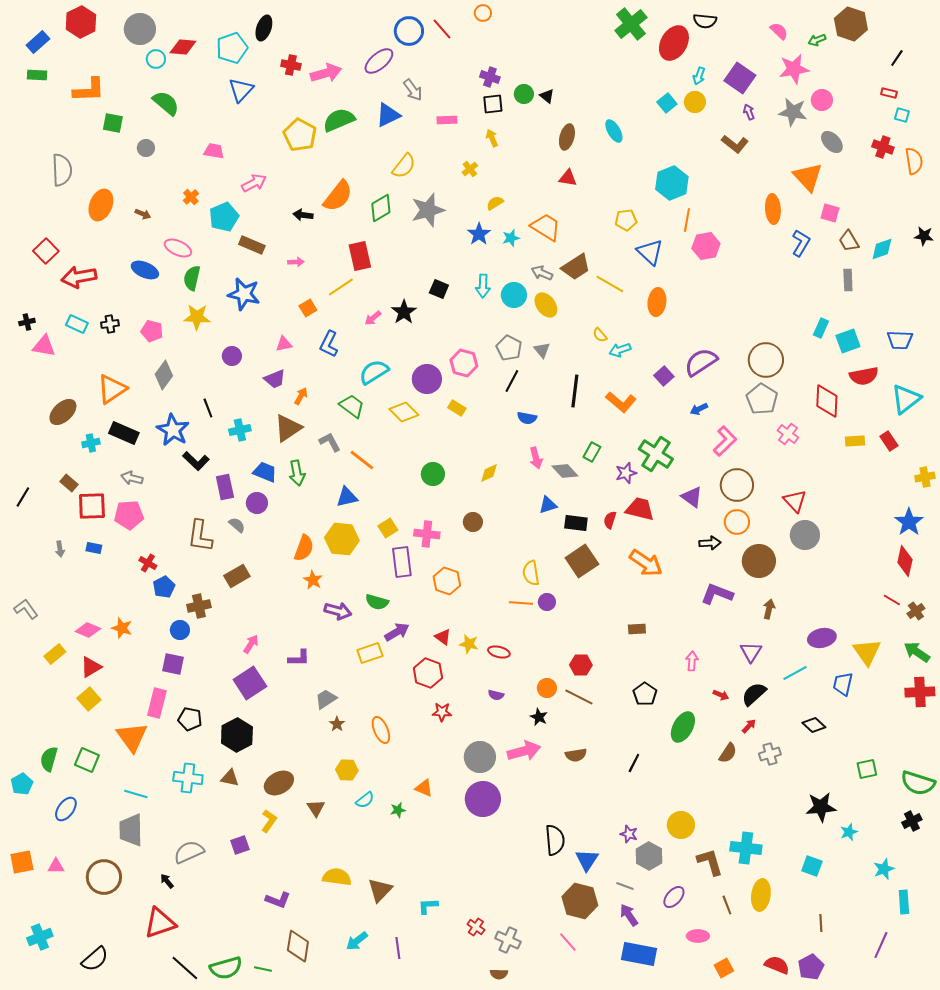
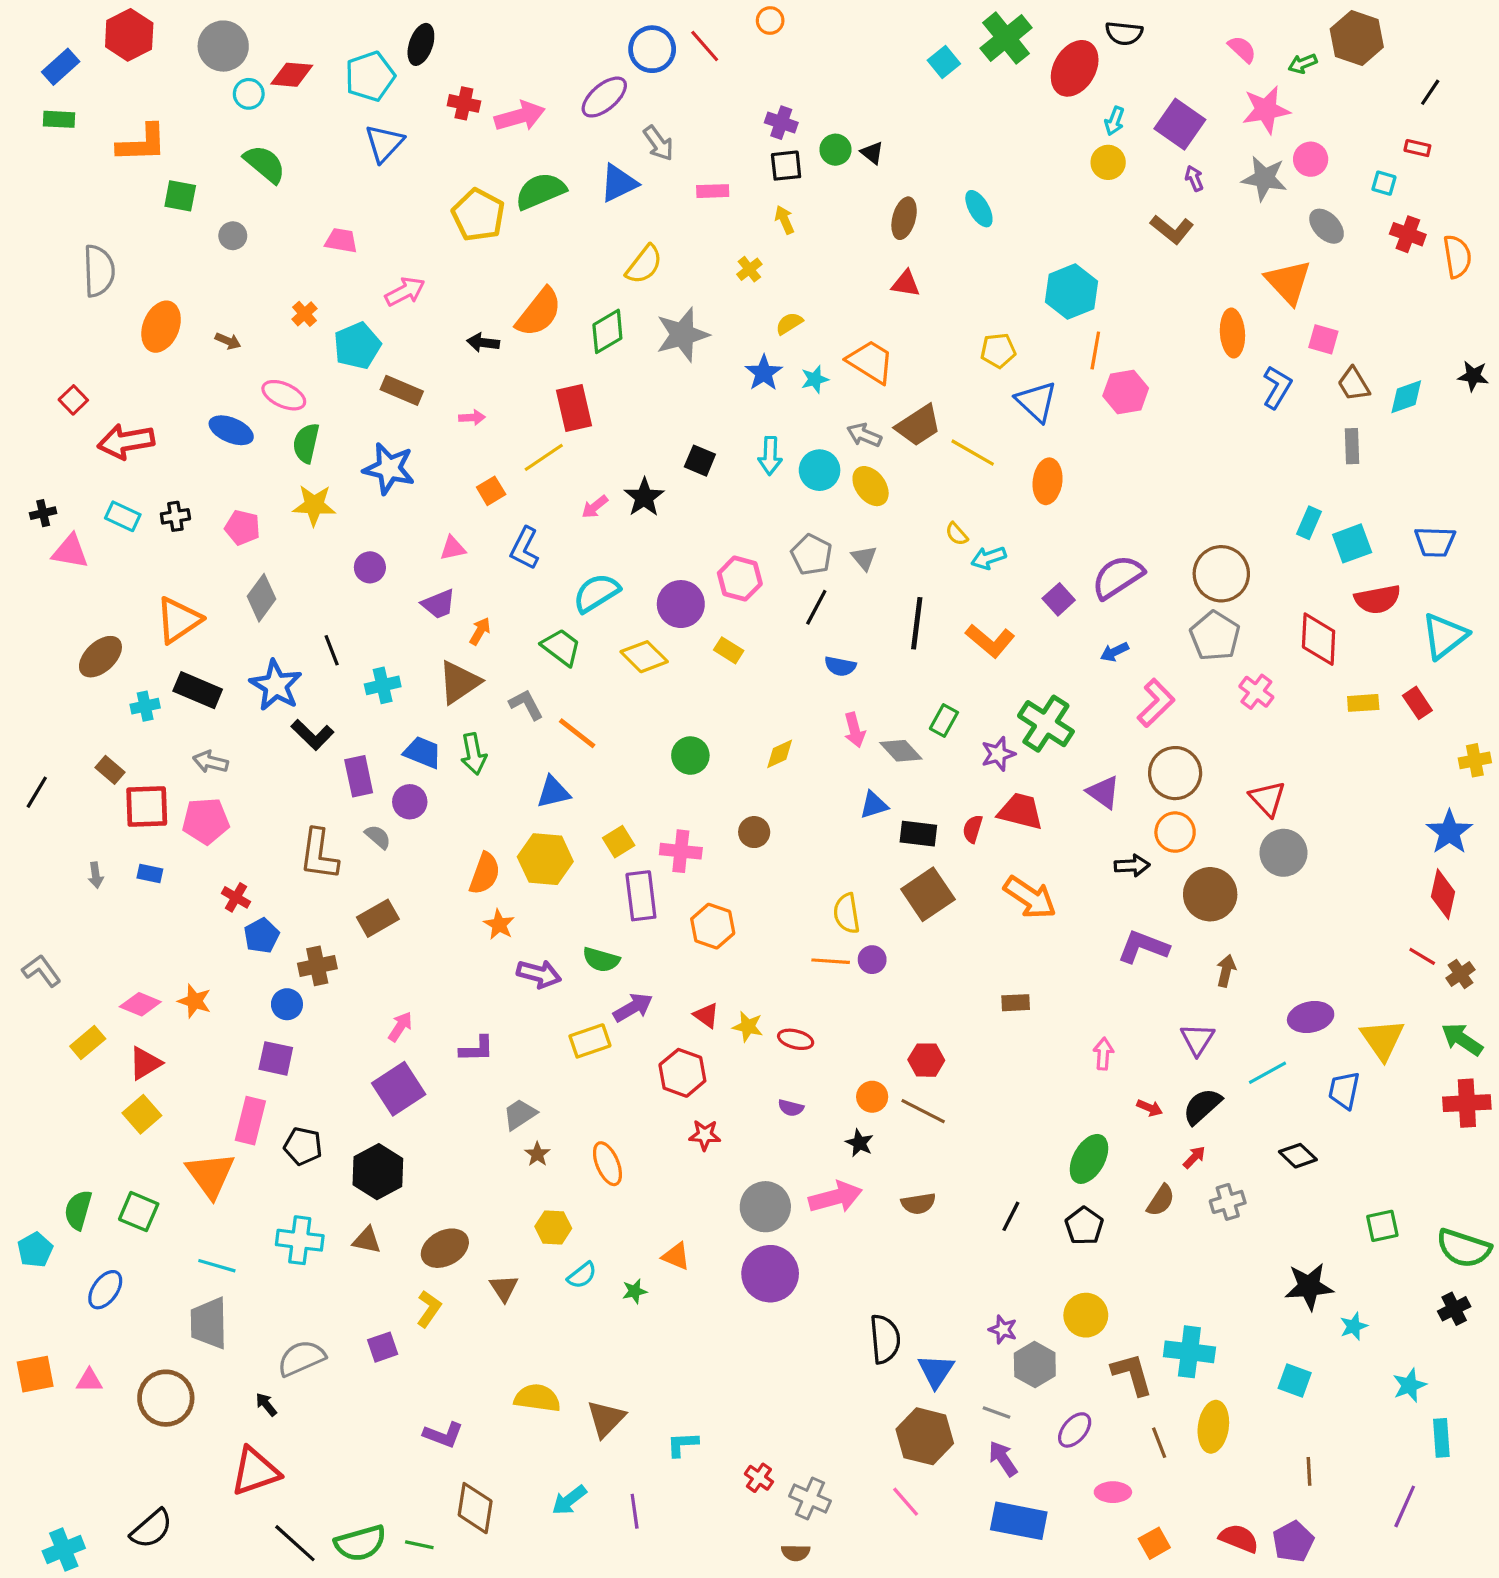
cyan square: (667, 103) -> (944, 62), moved
cyan square: (902, 115) -> (1384, 183), moved
red square: (46, 251) -> (73, 400), size x0.7
black pentagon: (645, 694) -> (1084, 1226), moved
cyan cross: (40, 937) -> (64, 1550), moved

